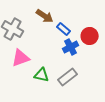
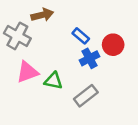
brown arrow: (45, 16) -> (42, 15), moved, turned -48
green triangle: (42, 75) -> (53, 81), moved

